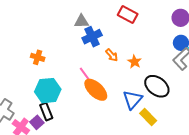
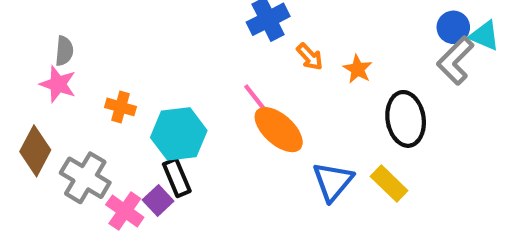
orange cross: (38, 57) -> (120, 107), moved
black ellipse: (157, 86) -> (406, 119), turned 45
blue triangle: (133, 100) -> (333, 181), moved

